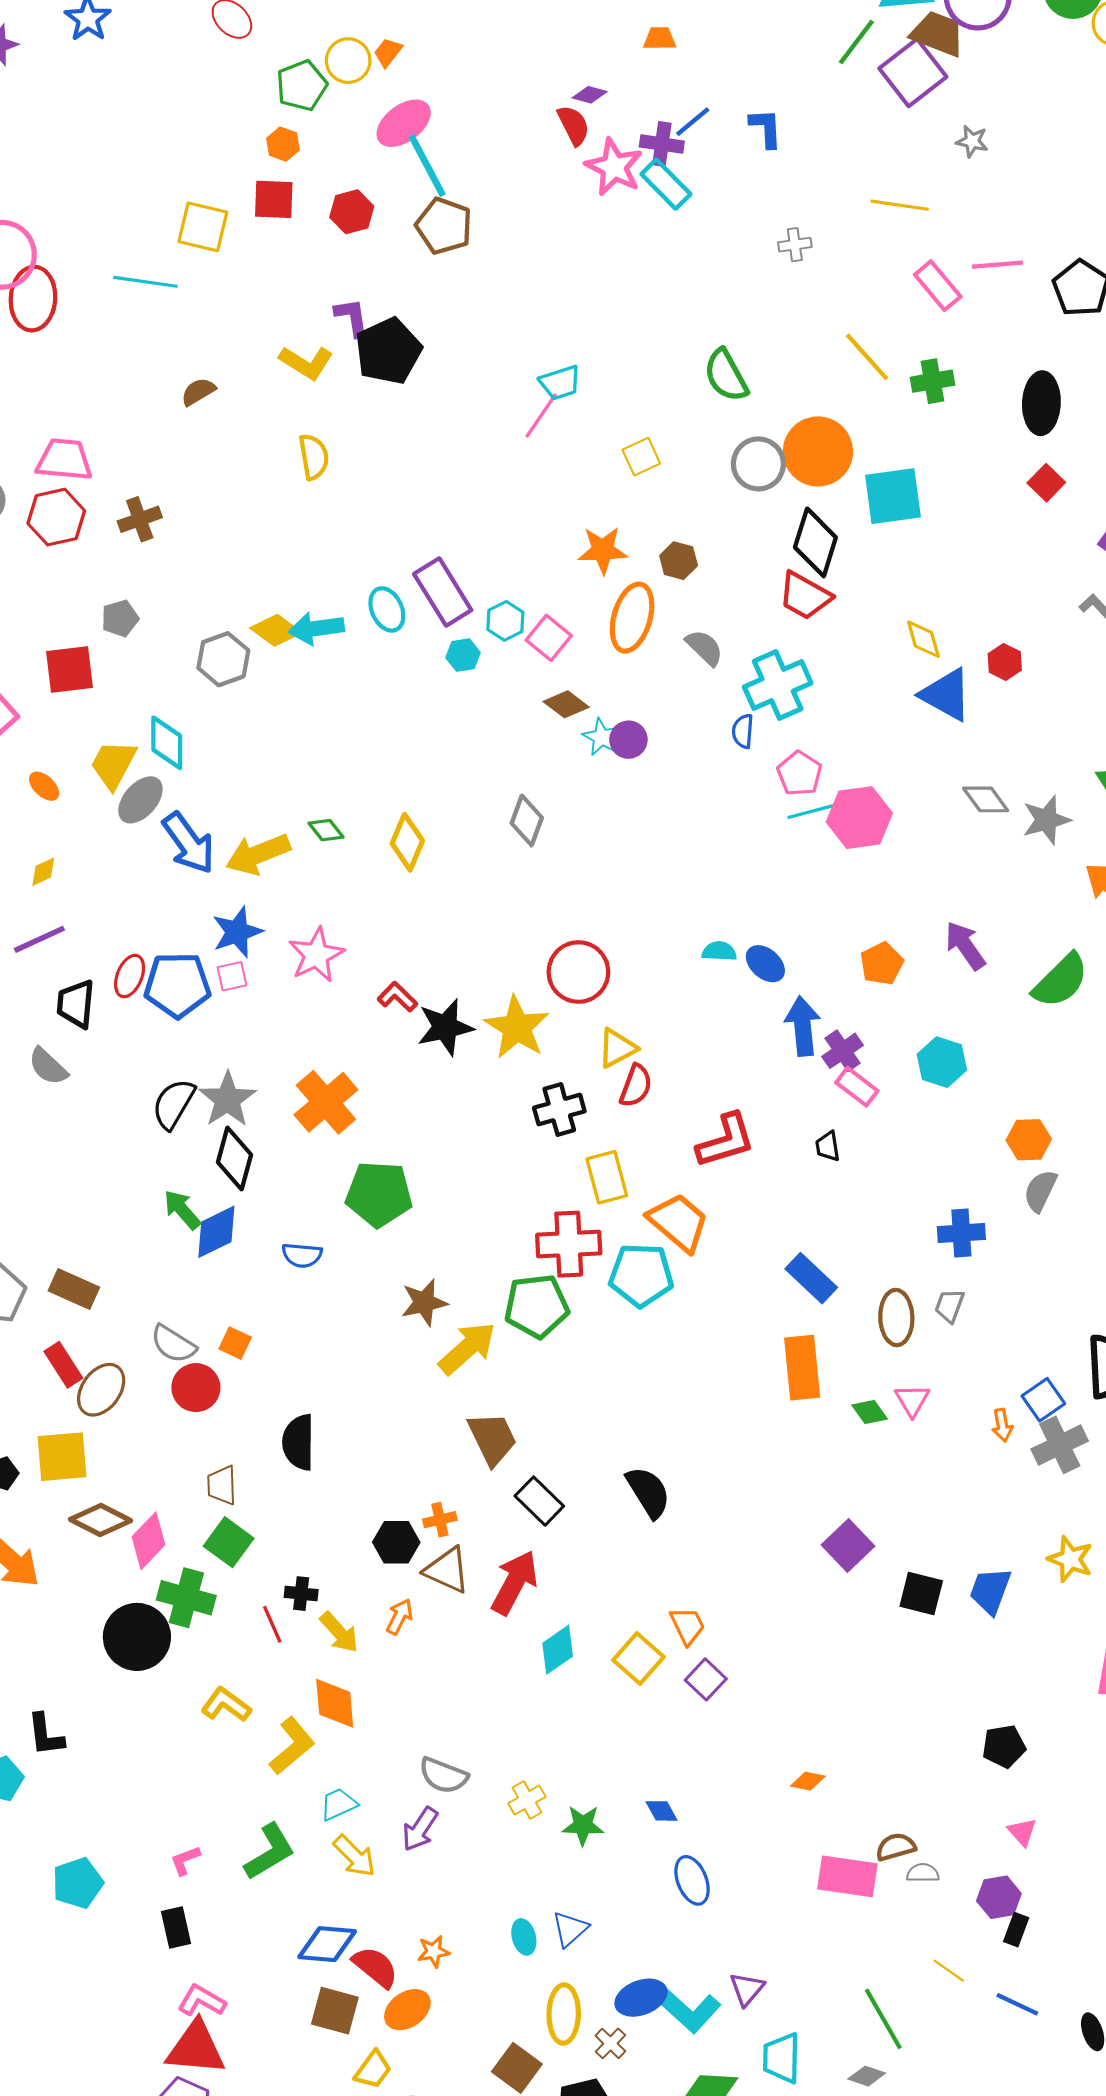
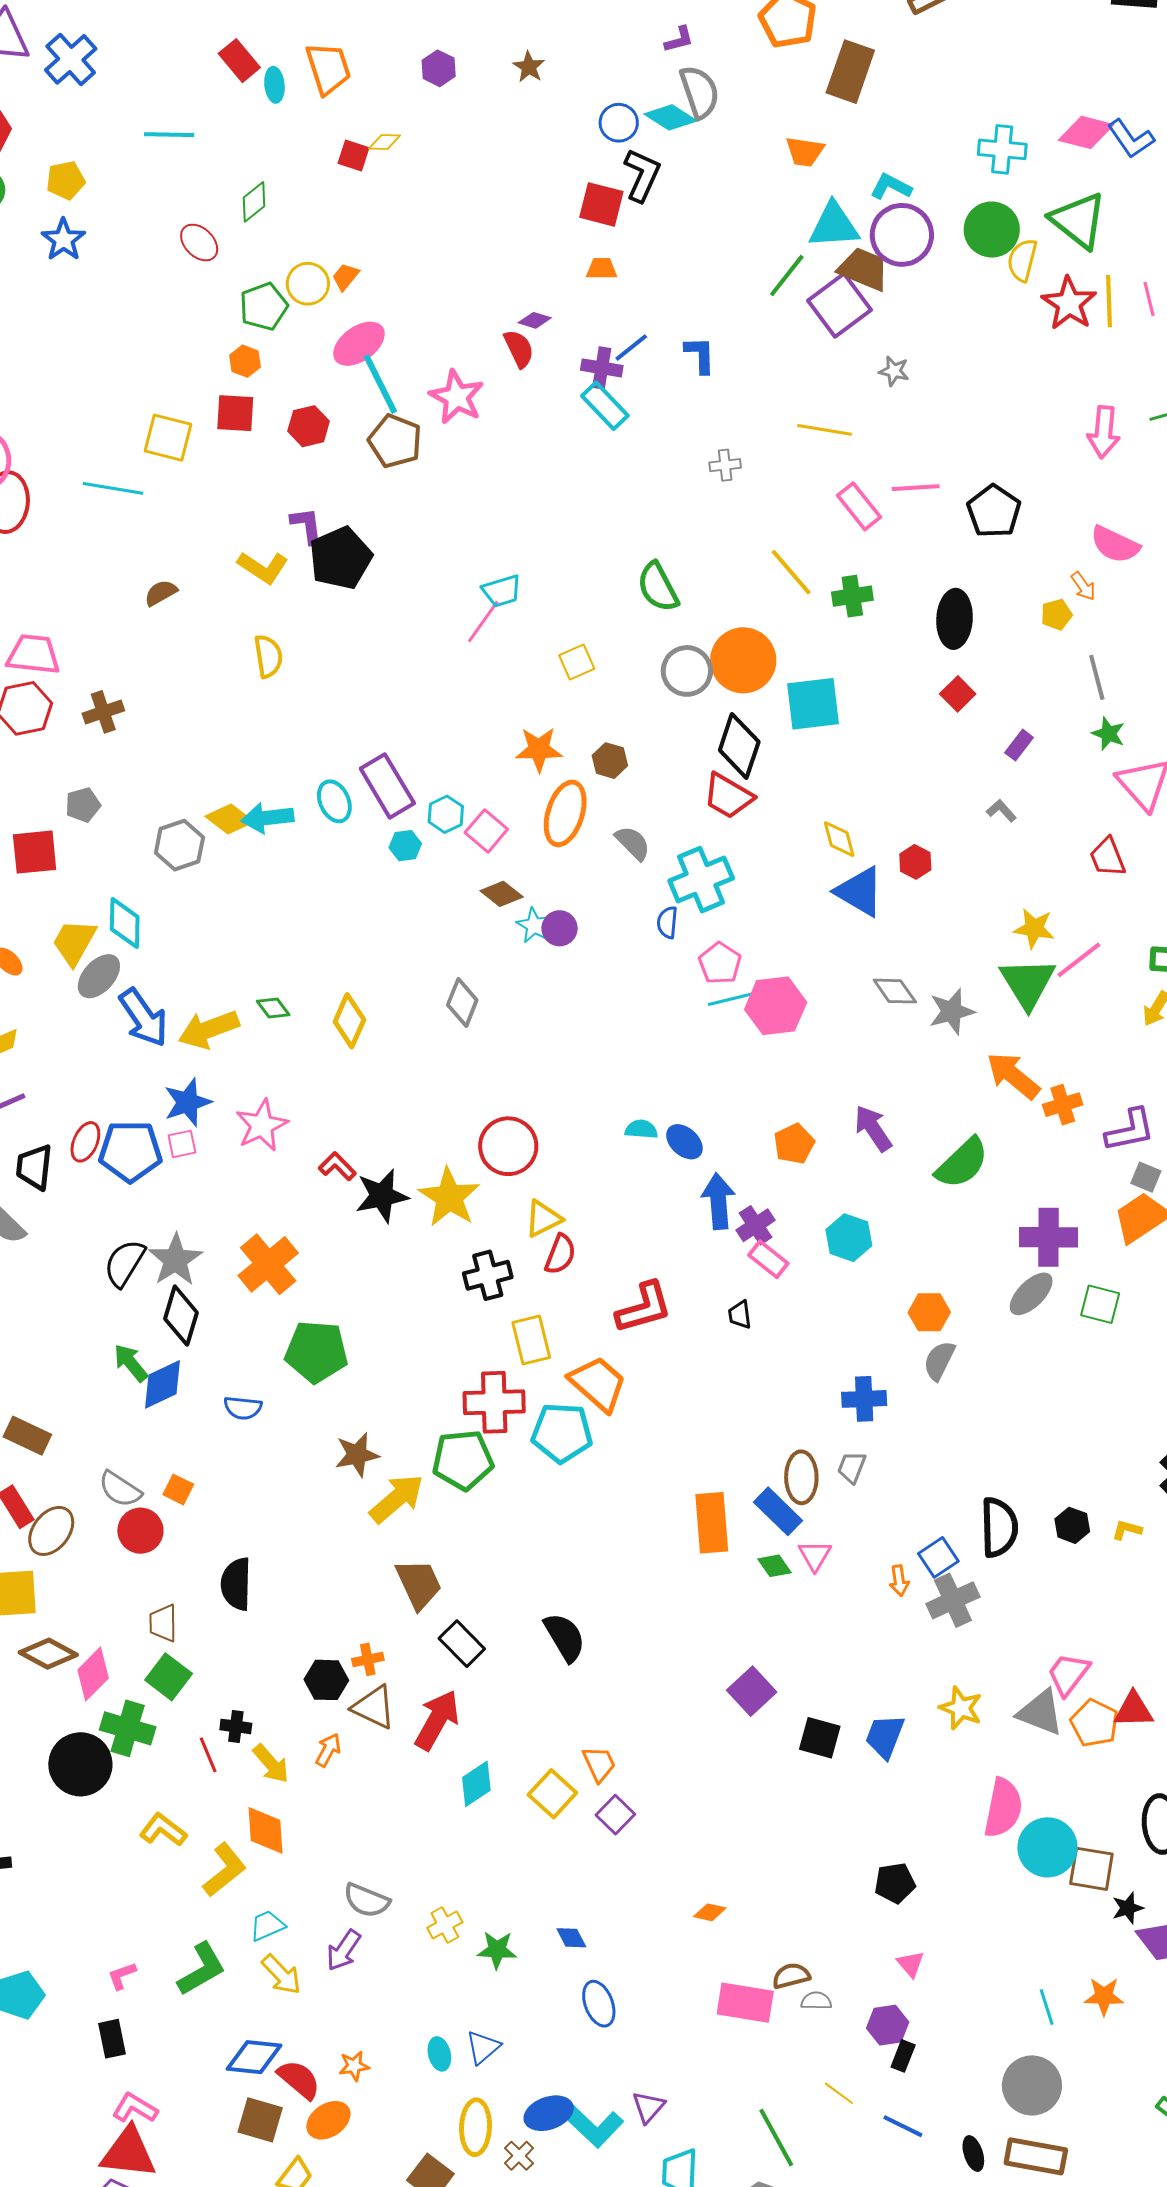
pink star: (614, 167) -> (457, 397), moved
blue rectangle: (811, 1278) -> (778, 1511), moved

